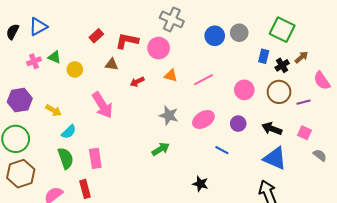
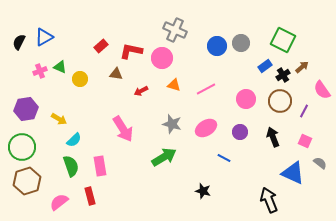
blue rectangle: (264, 56) -> (265, 66), turned 40
purple line: (304, 102) -> (304, 111), turned -48
pink arrow: (102, 105) -> (123, 129), moved
black arrow: (272, 129) -> (273, 137), turned 48
green arrow: (161, 149) -> (164, 157), size x1.4
blue triangle: (275, 158) -> (293, 173), moved

